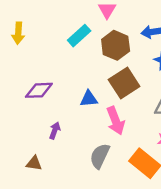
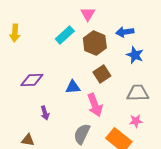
brown square: (124, 83) -> (102, 74), size x0.7
purple arrow: (55, 130) -> (45, 113), turned 144

